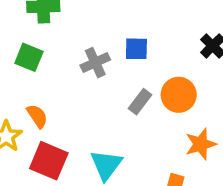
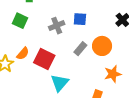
orange semicircle: (37, 116) -> (23, 54), turned 72
red square: (49, 161) -> (44, 59), moved

